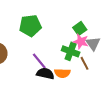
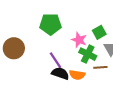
pink star: (81, 42) -> (79, 40), moved
brown line: (85, 63) -> (100, 67), turned -72

